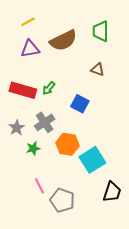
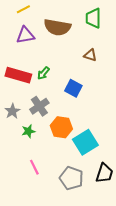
brown semicircle: (63, 40) -> (57, 27), turned 36
gray pentagon: (62, 200) -> (71, 178), moved

